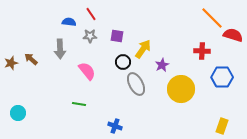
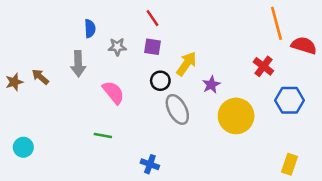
red line: (91, 14) -> (153, 18), moved
orange line: (212, 18) -> (276, 23), turned 30
blue semicircle: (69, 22) -> (90, 29), turned 80
red cross: (202, 51) -> (263, 66), turned 35

